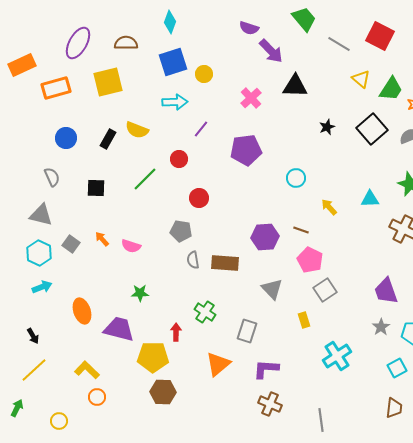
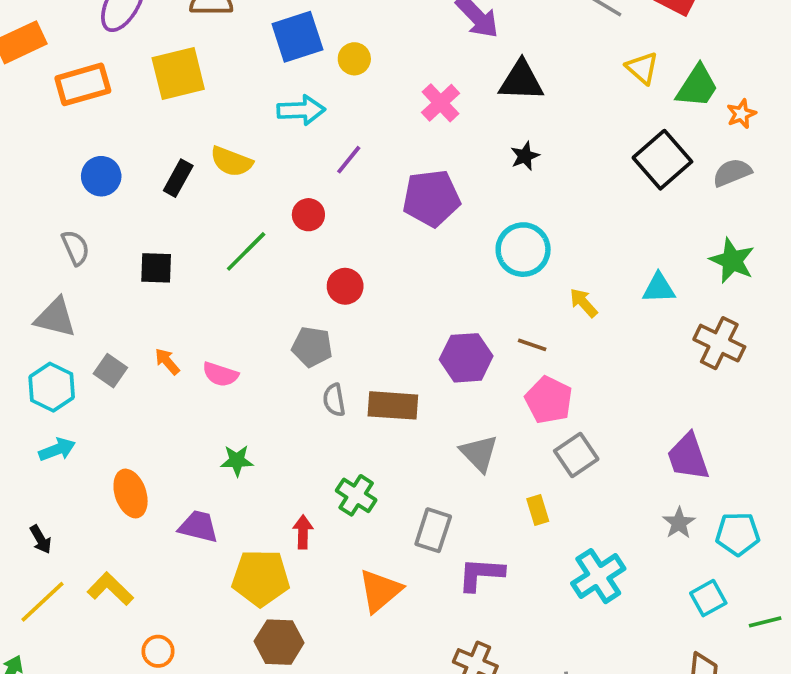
black star: (327, 127) -> (525, 156), moved
cyan circle: (296, 178) -> (523, 250), size x1.5
purple trapezoid: (119, 329) -> (198, 527), size x0.7
purple L-shape: (266, 369) -> (481, 574), moved
yellow L-shape: (87, 370) -> (110, 589), moved

